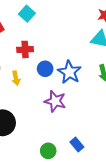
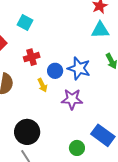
yellow arrow: (16, 78) -> (42, 85), moved
blue rectangle: (77, 144) -> (103, 135), size x1.6

